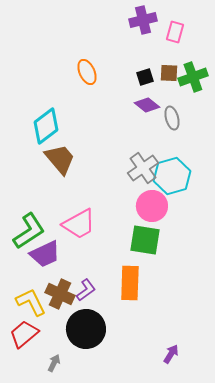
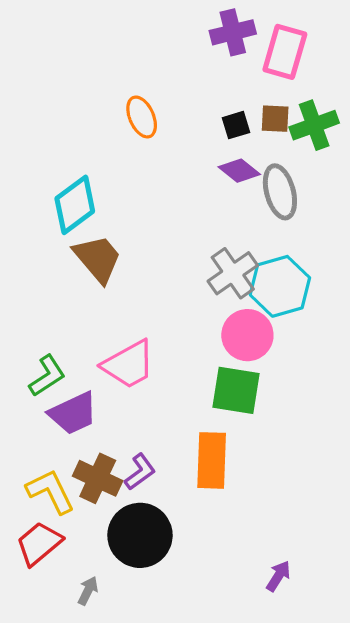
pink rectangle: (175, 32) -> (285, 52), size x1.5
gray ellipse: (172, 118) -> (280, 192), size x1.4
green L-shape: (29, 231) -> (47, 376), size x0.7

